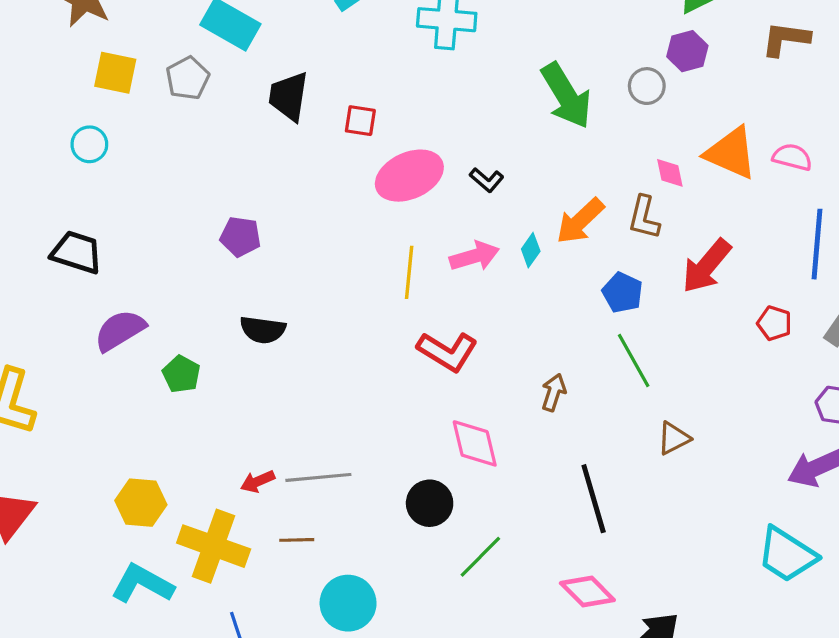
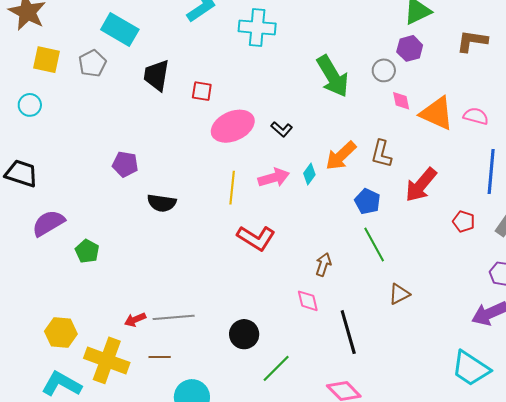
pink diamond: (670, 173) -> (401, 101), moved
black semicircle: (263, 330) -> (162, 203), moved
pink diamond: (475, 443) -> (308, 301), moved, size x0.7

